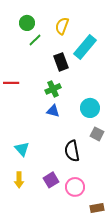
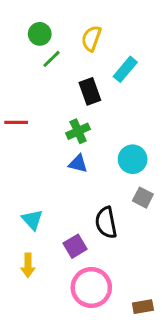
cyan rectangle: (85, 47) -> (125, 69), size x0.7
purple square: (51, 180) -> (75, 246), moved
pink circle: (75, 187) -> (91, 287), moved, size x1.4

